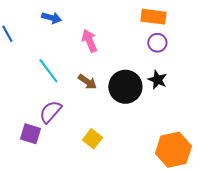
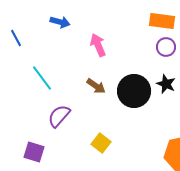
cyan line: (48, 71) -> (42, 78), moved
purple square: (30, 134) -> (34, 152), moved

